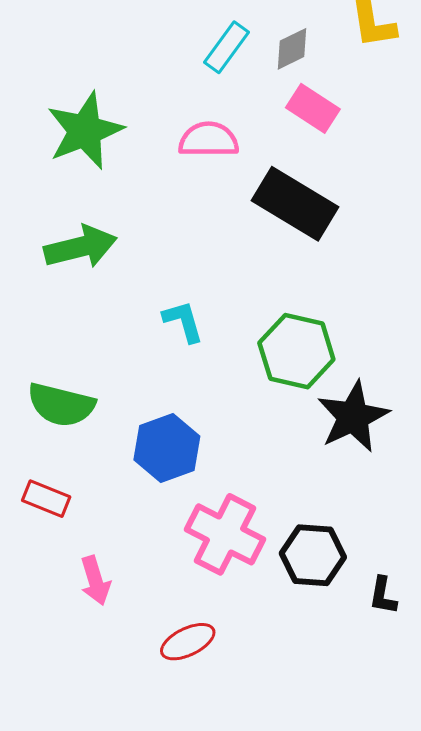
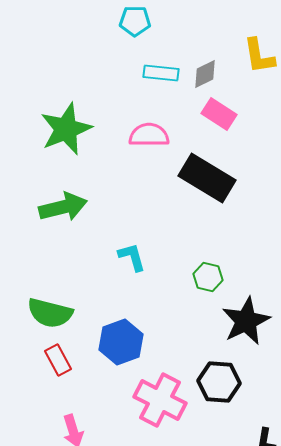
cyan rectangle: (226, 47) -> (161, 73), turned 60
green hexagon: (296, 351) -> (208, 277), size x0.6
red rectangle: (46, 499) -> (58, 360), moved, turned 40
black hexagon: (313, 555) -> (219, 382), moved

